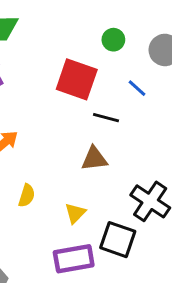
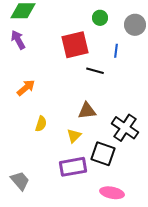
red square: (77, 79) -> (75, 45), turned -32
blue line: (137, 88) -> (116, 51), turned 56
brown triangle: (94, 159) -> (87, 111), moved

